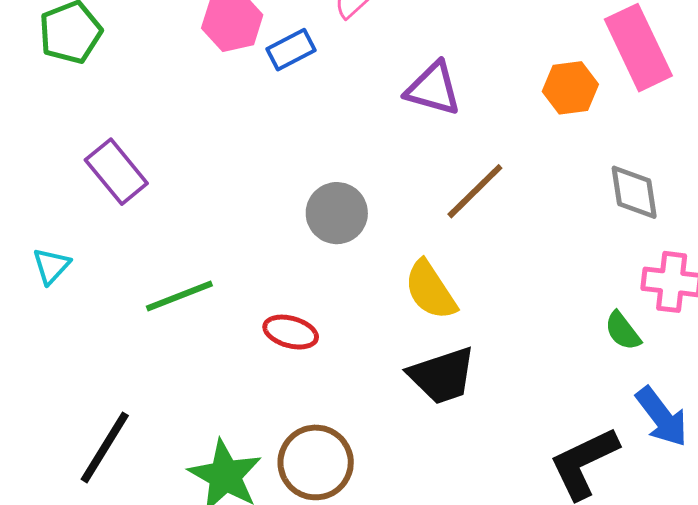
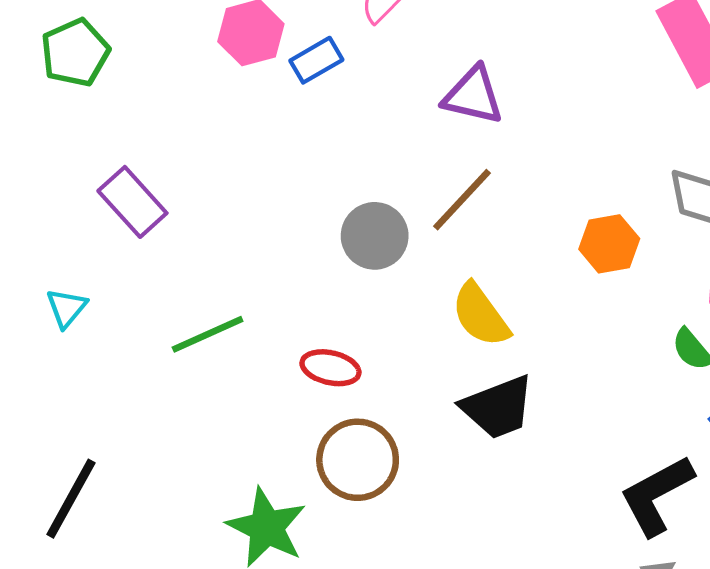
orange hexagon: (570, 88) -> (609, 244), moved
brown line: (475, 191) -> (462, 200), moved
black line: (105, 447) -> (71, 499), moved
brown circle: (316, 462) -> (358, 460), moved

